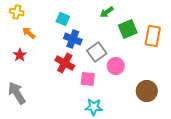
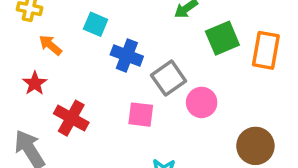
cyan square: (63, 19) -> (96, 24), moved
red cross: (65, 63) -> (71, 118), moved
pink square: (88, 79) -> (141, 115), moved

